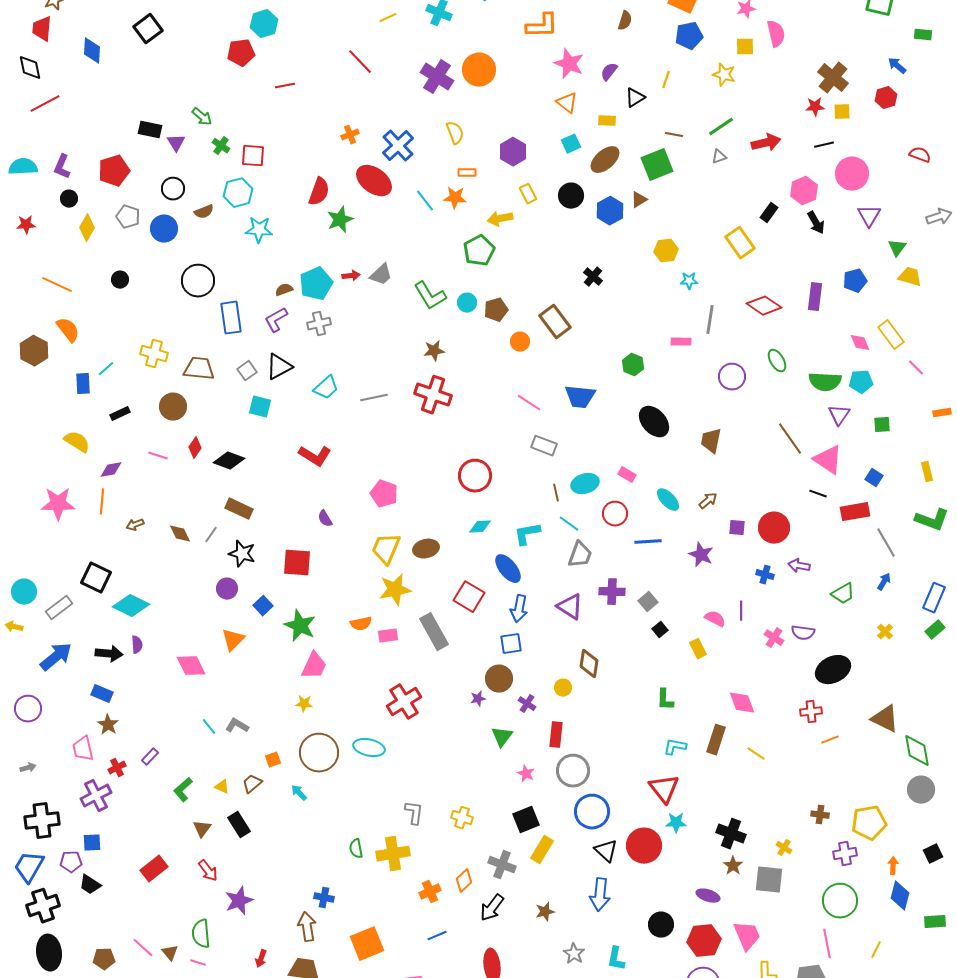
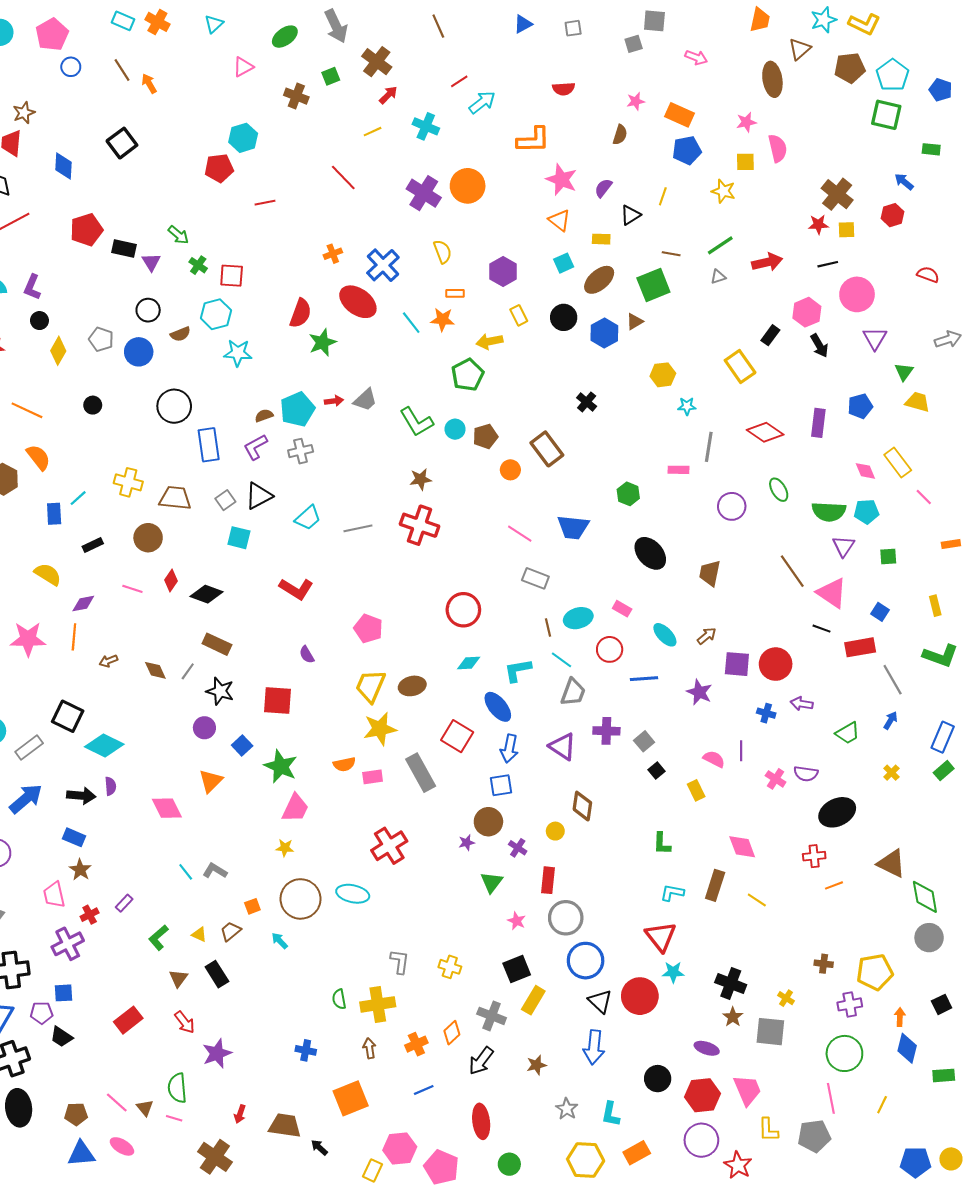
red pentagon: (114, 171) -> (86, 230), moved
purple square: (737, 528) -> (737, 664), size x1.5
brown arrow: (307, 927) -> (369, 1048), moved, size x0.7

